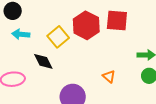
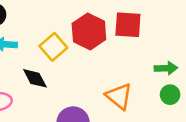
orange triangle: (109, 76) -> (119, 96), size x1.6

